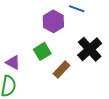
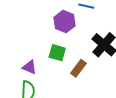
green square: (42, 51) -> (57, 53), turned -36

